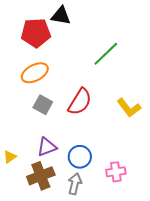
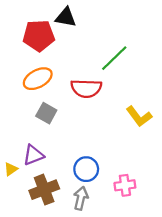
red semicircle: (80, 102) -> (86, 88), moved, turned 60
purple triangle: (47, 147) -> (33, 155), moved

